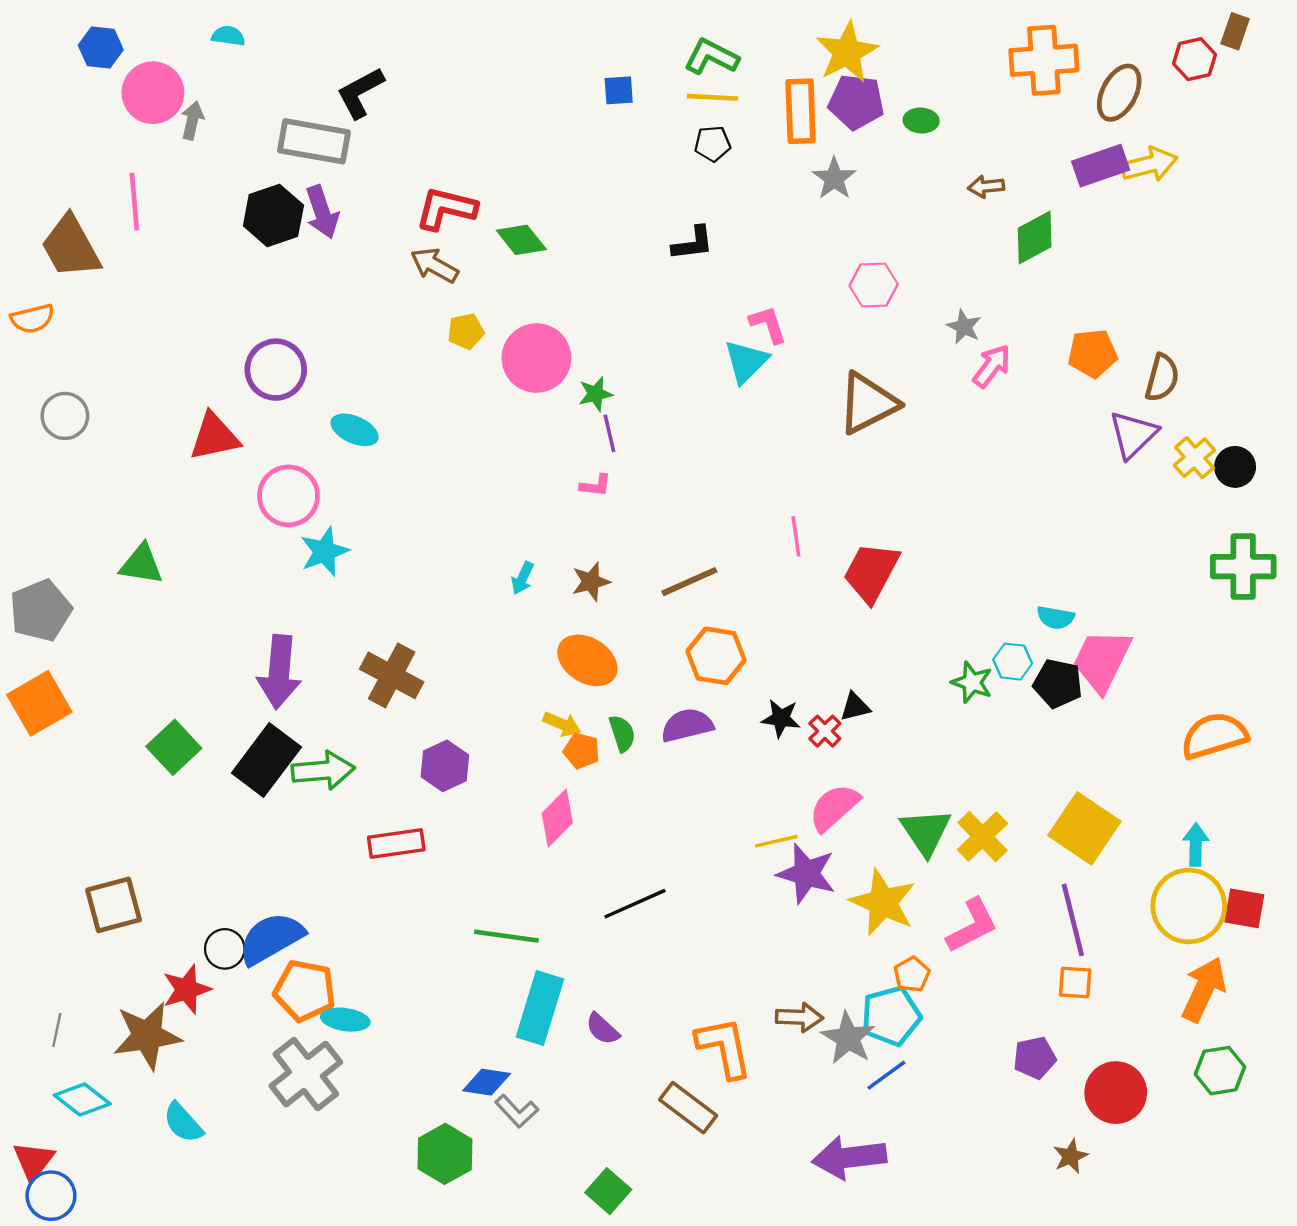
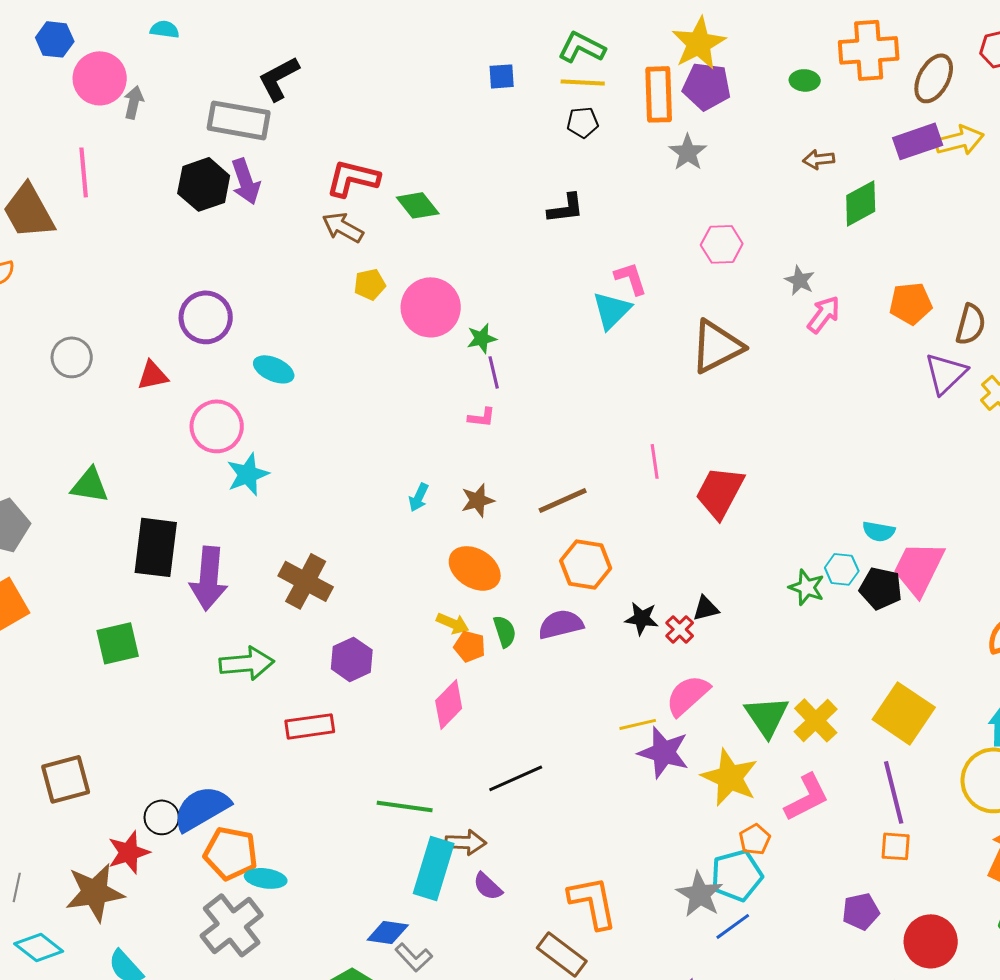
green ellipse: (921, 120) -> (805, 80), moved
gray circle: (65, 416) -> (72, 357), moved
red triangle: (214, 437) -> (153, 375), size x0.7
green square: (174, 747) -> (118, 643), turned 30
black rectangle: (266, 760) -> (156, 547), moved, turned -30
brown arrow: (799, 1017) -> (466, 842), moved

